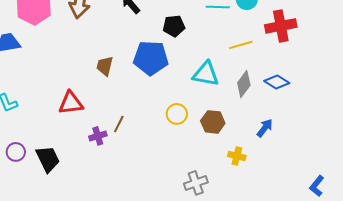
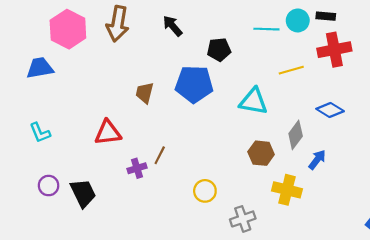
gray diamond: (244, 84) -> (296, 135), moved
yellow circle: (177, 114) -> (205, 191), moved
yellow cross: (237, 156) -> (287, 190), size x1.5

